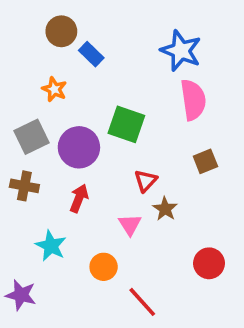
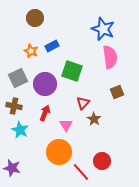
blue rectangle: (91, 54) -> (52, 46), moved, turned -72
pink triangle: (130, 225) -> (66, 125), moved
cyan star: (51, 246) -> (20, 130), moved
red circle: (209, 263) -> (102, 161), moved
orange circle: (104, 267) -> (59, 152), size x1.6

